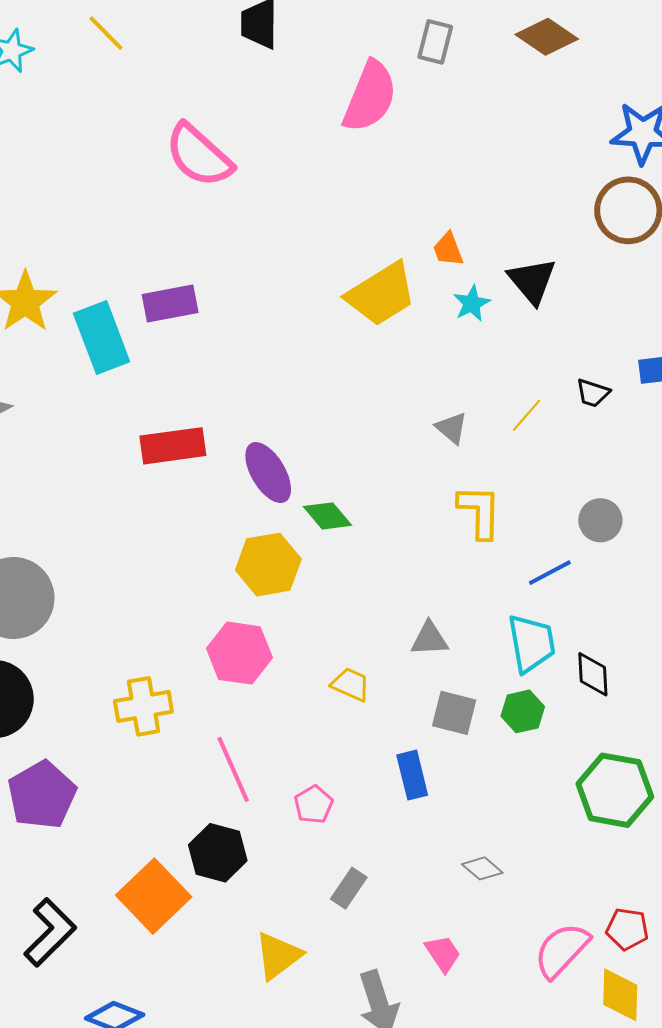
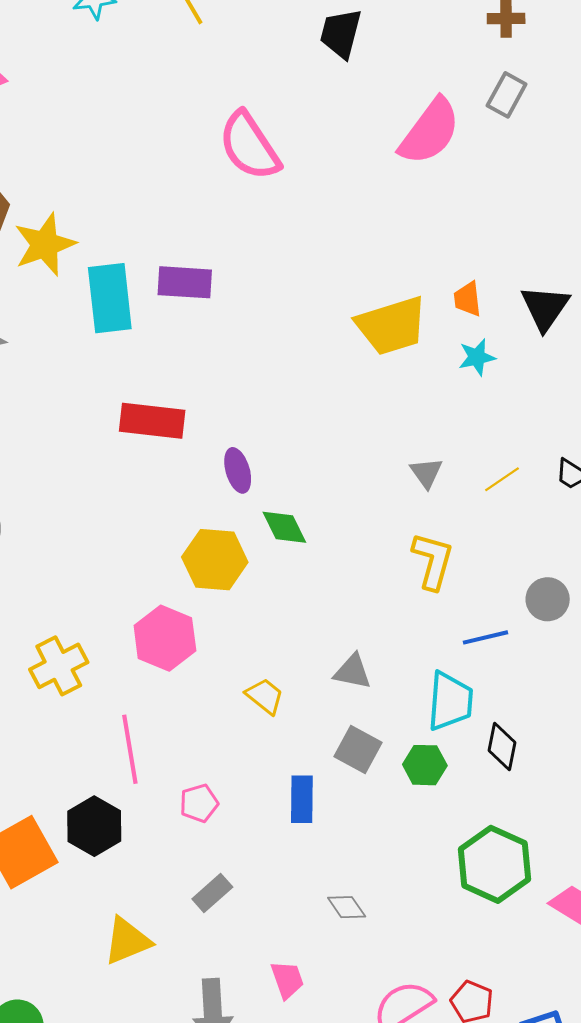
black triangle: (532, 281) -> (545, 308), moved
purple ellipse: (268, 473) -> (238, 470), size x0.7
yellow cross: (143, 706) -> (59, 666), turned -32

